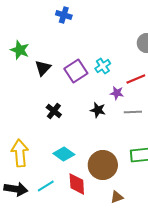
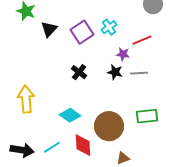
black star: (98, 110) -> (115, 72), moved
black cross: (54, 111) -> (79, 72), moved
yellow arrow: (20, 153) -> (26, 99), moved

